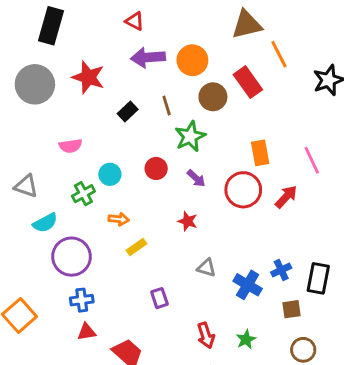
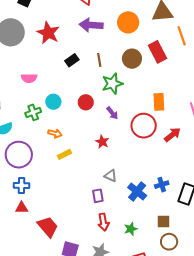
orange circle: (192, 60) -> (128, 22), moved
purple rectangle: (159, 298) -> (98, 196), moved
brown square: (291, 309) -> (163, 221), moved

